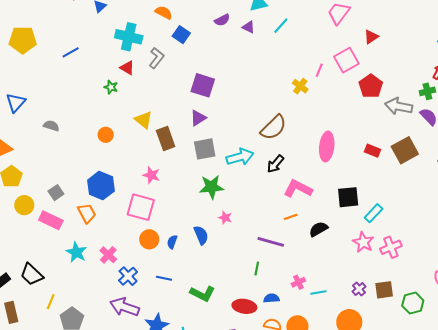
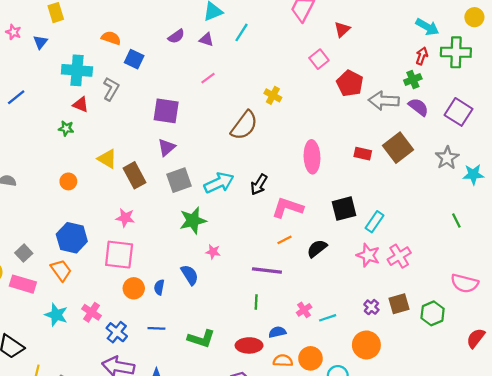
pink square: (346, 60) -> (319, 59), size x0.7
pink line: (319, 70) -> (208, 78), moved, turned 40
brown semicircle: (273, 127) -> (244, 125), moved

